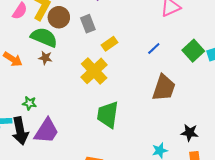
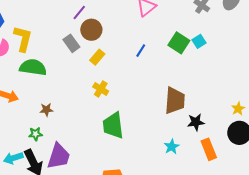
brown circle: (59, 17) -> (91, 30), moved
brown star: (45, 58) -> (46, 110), moved
yellow cross: (94, 71) -> (101, 89), moved, size x0.6
brown trapezoid: (164, 88) -> (175, 100), moved

